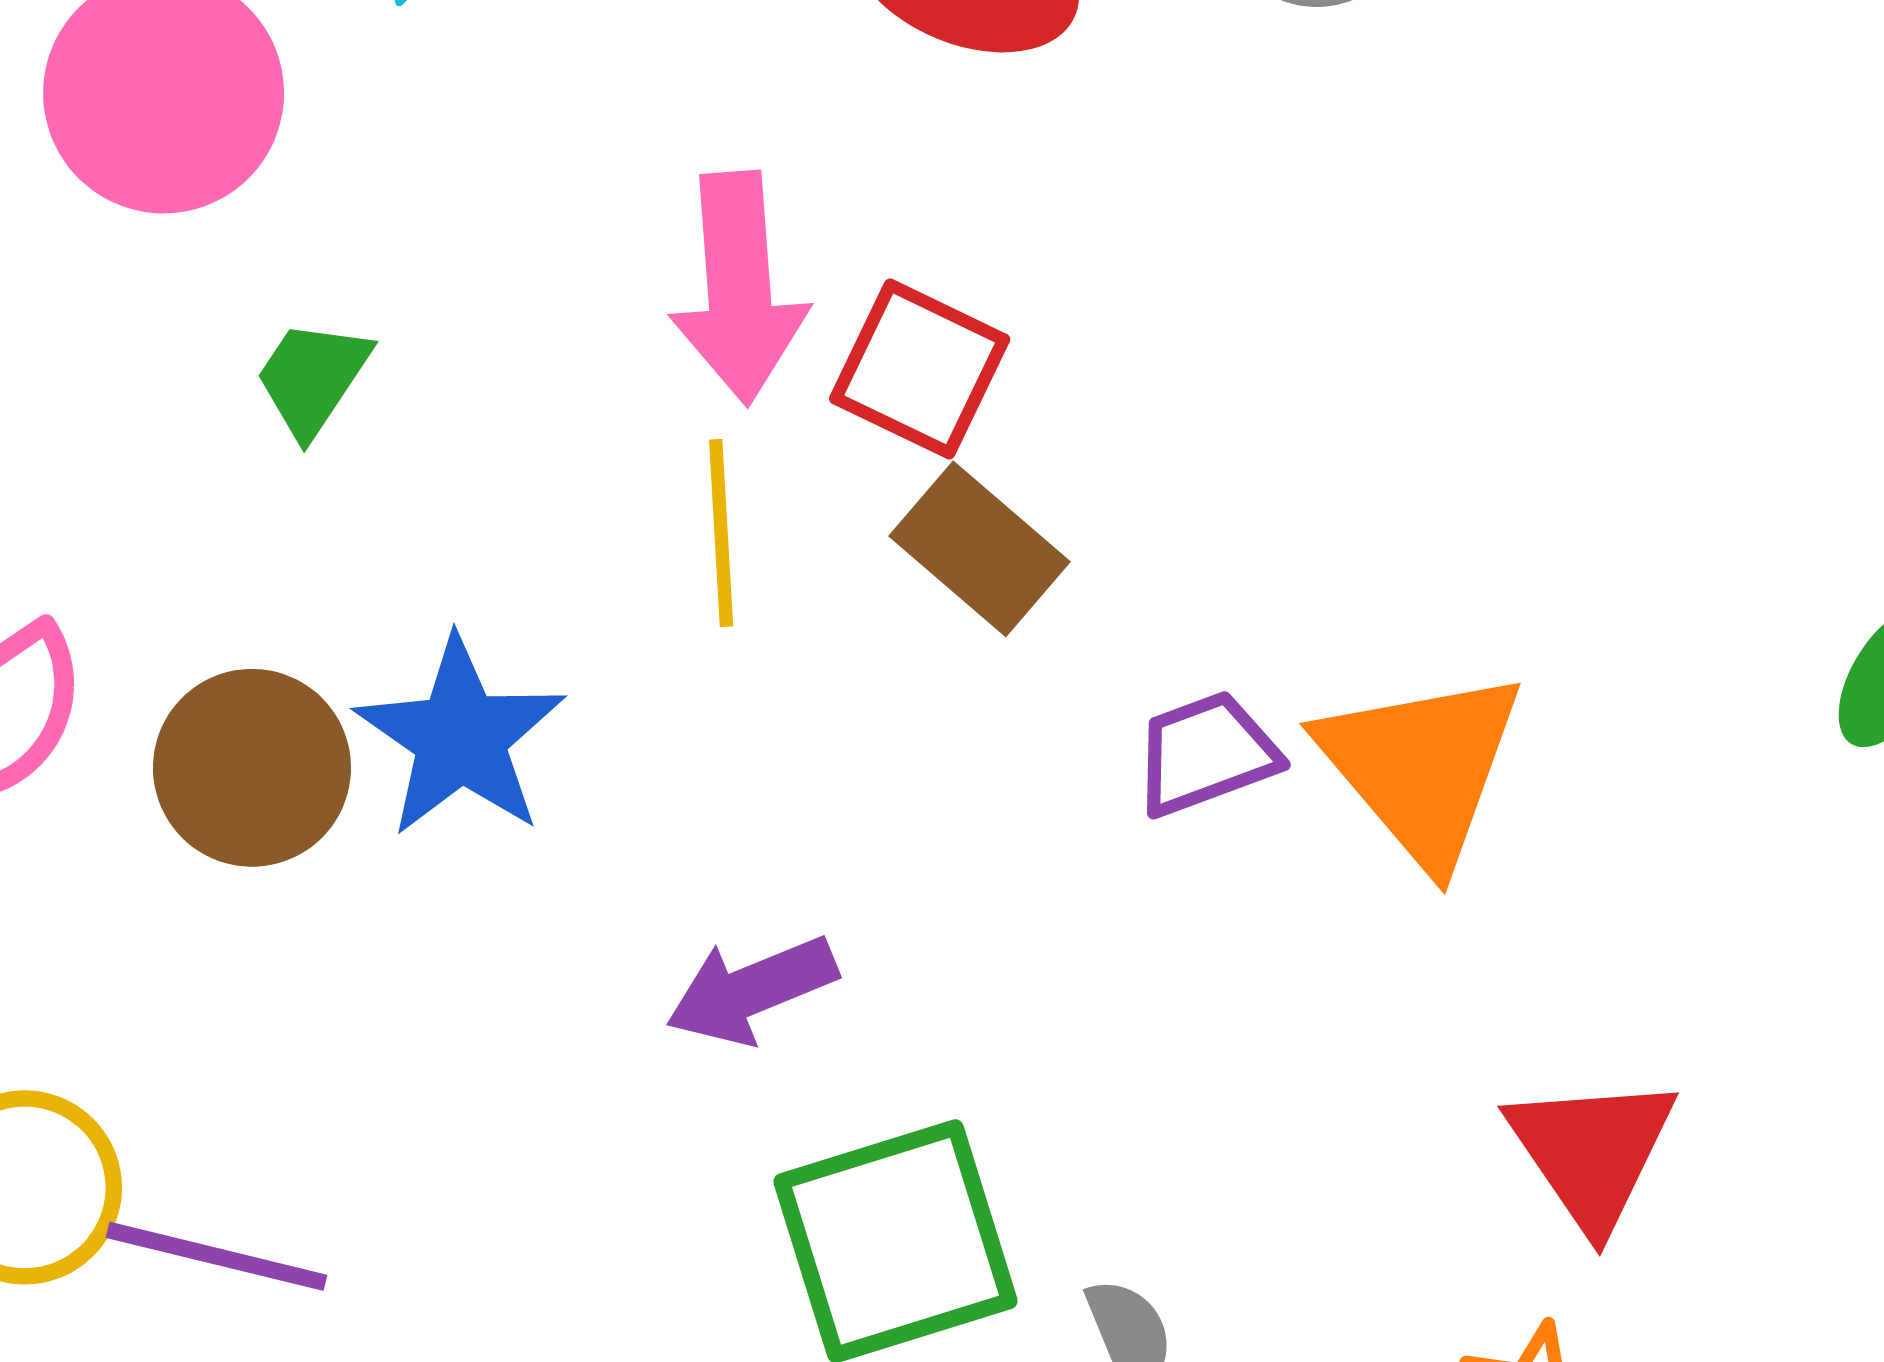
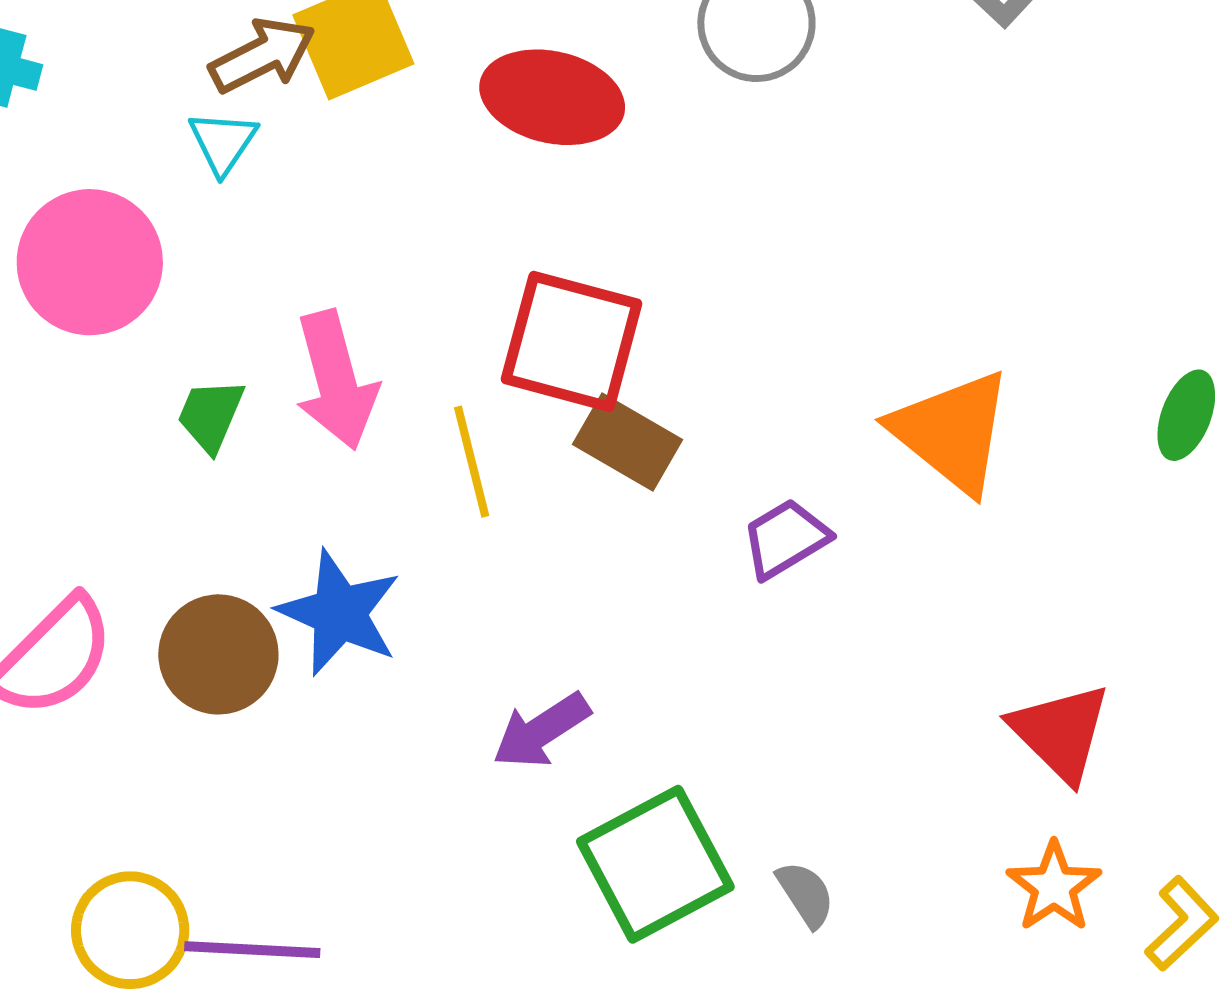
pink arrow: (739, 288) -> (336, 380), moved
red square: (920, 369) -> (572, 341), size x1.4
orange triangle: (1422, 767) -> (952, 432), moved

